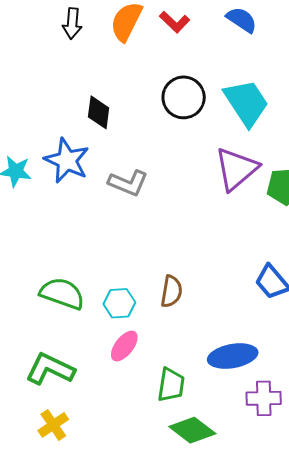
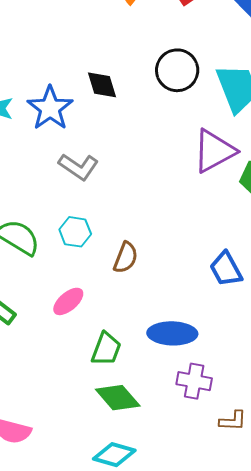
black diamond: (99, 112) -> (102, 85), moved, turned -36
gray L-shape: (128, 183) -> (79, 167), moved
cyan hexagon: (119, 303) -> (75, 232), moved

